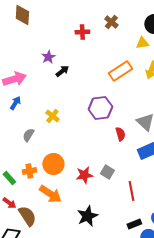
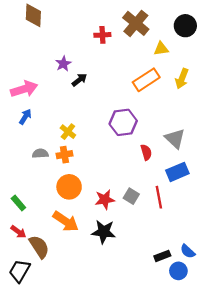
brown cross: (111, 22) -> (136, 23), size x1.6
yellow triangle: (142, 43) -> (161, 49), moved
gray semicircle: (28, 135) -> (40, 153), turned 56
orange cross: (29, 171) -> (64, 155), moved
red line: (131, 191) -> (159, 197), moved
black star: (87, 216) -> (104, 232), moved, turned 30

